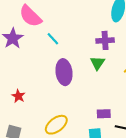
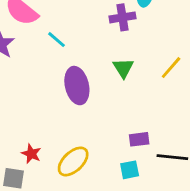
purple cross: (105, 40) -> (122, 17), moved
red star: (18, 96) -> (31, 154), moved

